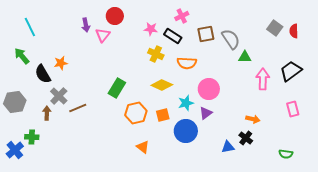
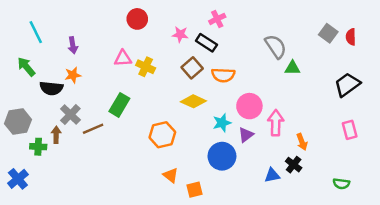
purple arrow: (86, 25) -> (73, 45), moved
brown square: (206, 34) -> (192, 68), moved, turned -30
pink triangle: (103, 35) -> (123, 58), moved, turned 49
yellow cross: (156, 54) -> (146, 67), moved
black semicircle: (43, 74) -> (51, 88), turned -54
pink arrow: (263, 79) -> (276, 123), moved
green rectangle: (117, 88) -> (119, 105), moved
orange square: (163, 115) -> (195, 190), moved
orange arrow: (253, 119) -> (302, 142), turned 56
green cross: (32, 137) -> (38, 147), moved

